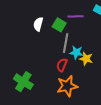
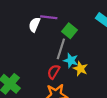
purple line: (76, 16) -> (49, 17), moved
green square: (59, 25) -> (69, 31), moved

